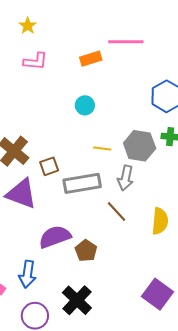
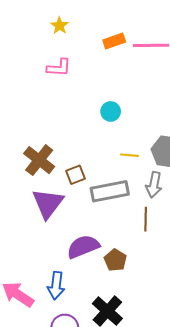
yellow star: (28, 26) -> (59, 26), moved
orange rectangle: (91, 59) -> (114, 41), moved
purple triangle: (21, 194) -> (48, 203), turned 48
brown line: (116, 211) -> (146, 219), turned 45

